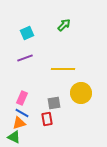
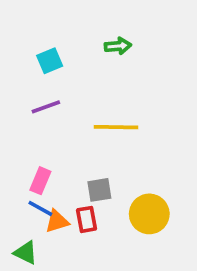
green arrow: (64, 25) -> (118, 46), turned 40
yellow circle: (81, 93) -> (149, 214), moved
orange triangle: (19, 123) -> (57, 221), moved

